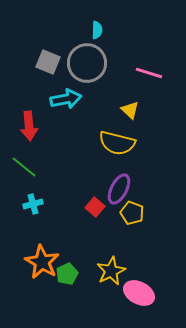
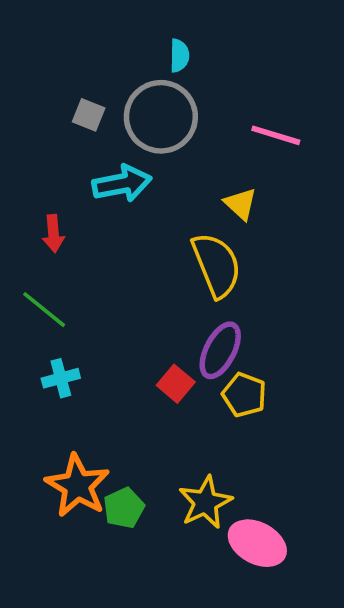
gray square: (48, 62) -> (89, 115), size x0.7
red arrow: (29, 126) -> (53, 234), size x0.7
yellow semicircle: (117, 143) -> (216, 265), turned -126

